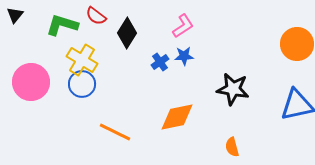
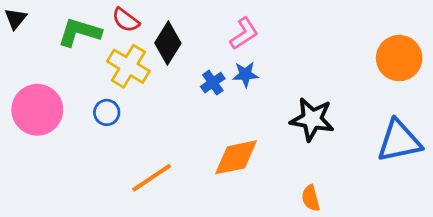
yellow cross: (82, 60) -> (128, 66), moved
blue circle: (82, 84) -> (107, 112), size x0.7
orange line: (115, 132) -> (152, 178), turned -60

